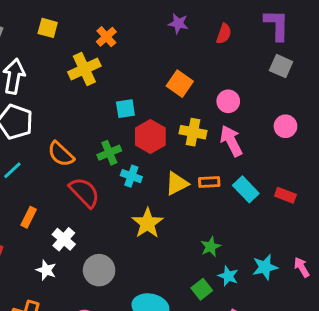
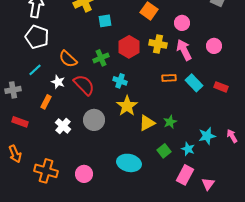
cyan square: (125, 109) -> (105, 21), moved
pink circle: (285, 126) -> (214, 46), moved
cyan cross: (131, 176) -> (120, 81), moved
yellow triangle: (177, 184) -> (147, 123), moved
white cross: (64, 239) -> (63, 126), moved
white star: (46, 270) -> (58, 82), moved
gray circle: (99, 270) -> (94, 120), moved
cyan star: (228, 276) -> (188, 149), moved

